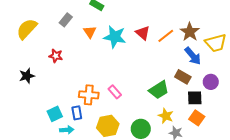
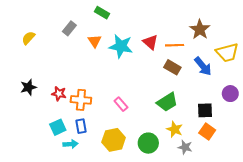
yellow semicircle: (27, 29) -> (28, 38), size x0.6
brown star: (190, 32) -> (200, 29), moved
orange line: (166, 36) -> (175, 45), turned 36
red star: (56, 56) -> (59, 94), moved
brown rectangle: (183, 77) -> (172, 67), moved
purple circle: (211, 82) -> (230, 94), moved
orange cross: (89, 95) -> (81, 100), moved

